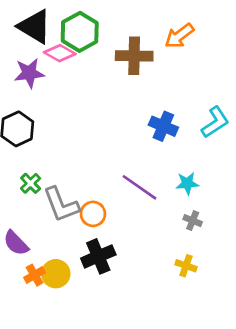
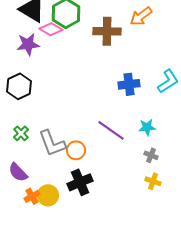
blue cross: (163, 126) -> (129, 84), turned -30
green cross: (31, 183) -> (21, 133), moved
yellow cross: (186, 266) -> (153, 181), moved

